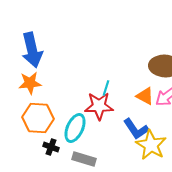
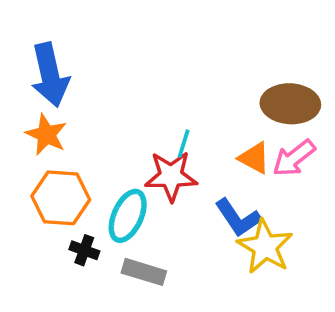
orange star: (30, 83) -> (46, 135), turned 30

